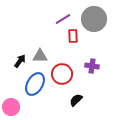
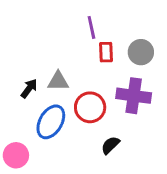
purple line: (63, 19) -> (91, 27), turned -70
gray circle: (94, 19) -> (141, 52), moved, size x0.7
purple cross: (92, 66) -> (134, 96), size x1.6

